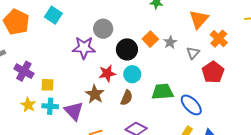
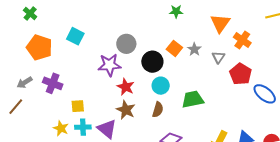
purple cross: (24, 71) -> (53, 83), moved
red star: (107, 73) -> (126, 87), moved, turned -30
blue ellipse: (191, 105) -> (265, 94), moved

